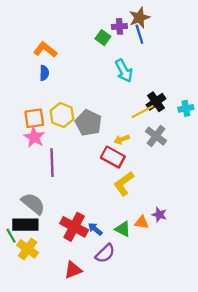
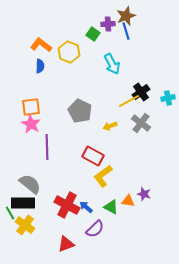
yellow hexagon: (62, 115) -> (69, 52), moved
red rectangle: (113, 157) -> (93, 156), moved
yellow L-shape: (124, 184) -> (103, 176), moved

